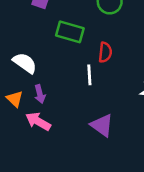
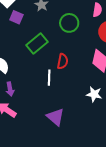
green rectangle: (70, 32) -> (37, 43), turned -60

